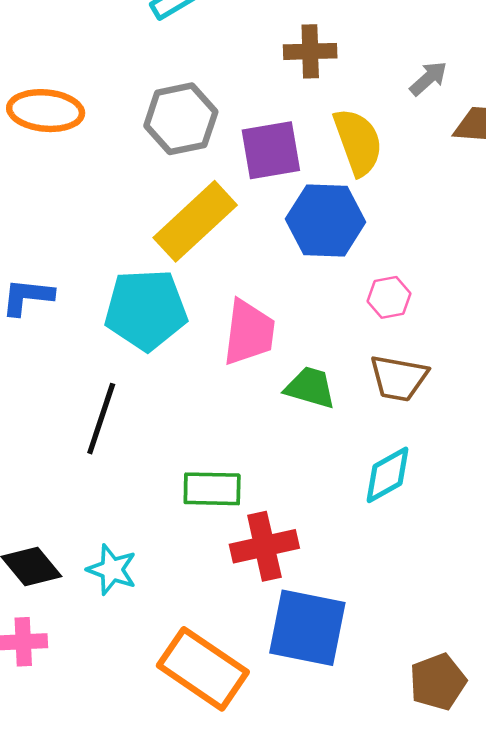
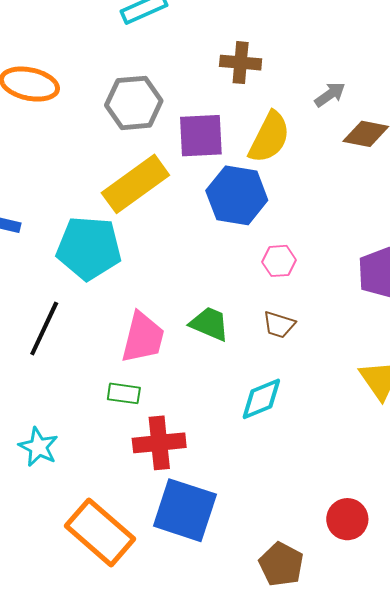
yellow semicircle: (358, 142) -> (269, 137), turned 40
pink trapezoid: (249, 332) -> (143, 338), moved
brown trapezoid: (399, 378) -> (279, 325), size x0.7
green rectangle: (212, 489) -> (124, 393), size x0.7
brown pentagon: (438, 682) -> (281, 564), turned -30

